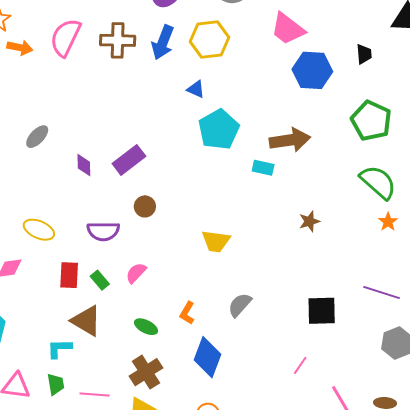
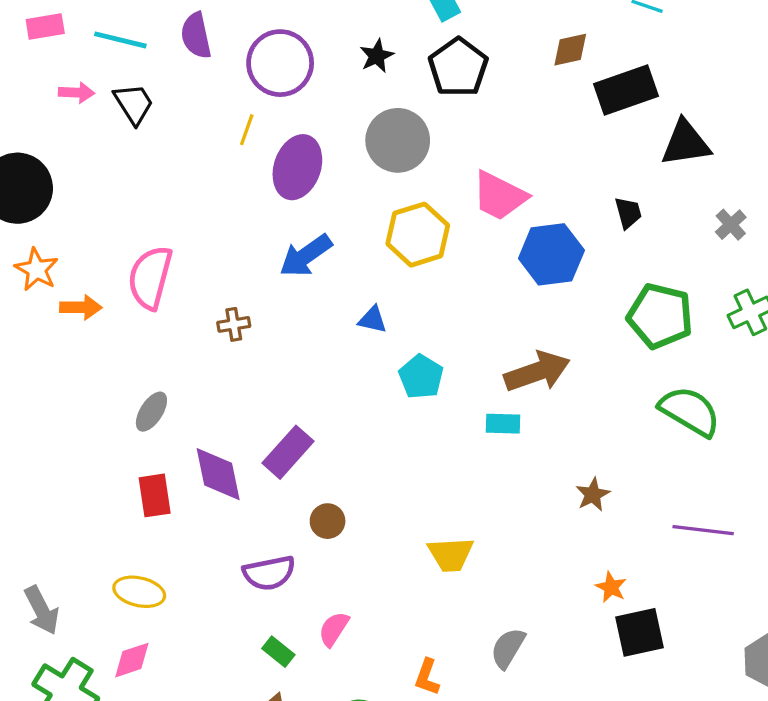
brown cross: (118, 40) -> (234, 324), moved, size x0.6
yellow hexagon: (210, 40) -> (418, 235), moved
blue arrow: (163, 42) -> (306, 256), turned 44
cyan pentagon: (219, 130) -> (421, 377), size x0.7
gray ellipse: (37, 137) -> (151, 412), moved
purple diamond: (84, 165) -> (218, 474), size x1.6
orange star: (388, 222) -> (611, 587), moved
yellow ellipse: (39, 230) -> (139, 592), moved
red rectangle: (69, 275) -> (155, 495), moved
purple line: (382, 293) -> (703, 530), moved

